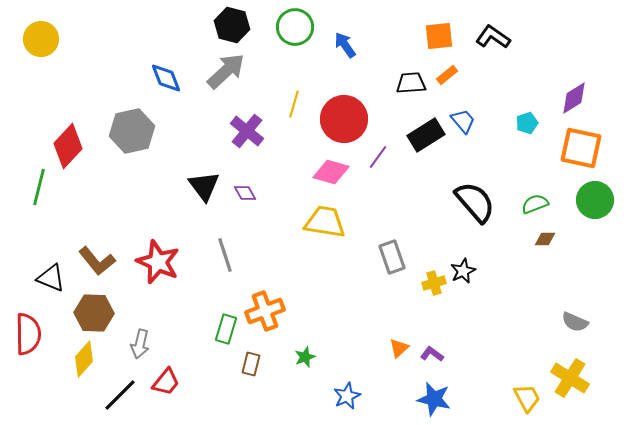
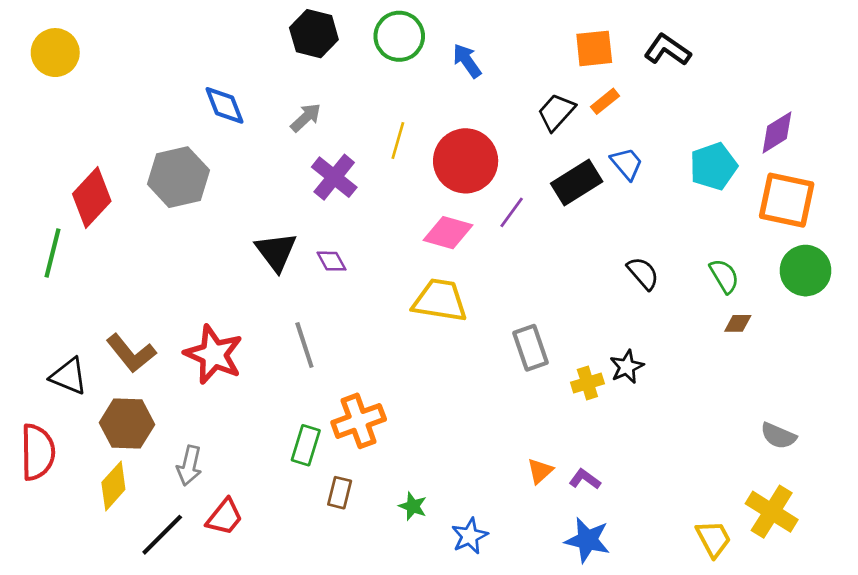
gray arrow: (226, 71) -> (306, 118), moved, size x0.6
black trapezoid: (411, 83) -> (556, 112), turned -44
cyan pentagon: (527, 123) -> (713, 166), size x1.6
black semicircle: (475, 202) -> (643, 273), size x0.6
green semicircle: (535, 204) -> (724, 276), turned 80
green star: (305, 357) -> (413, 506), moved, turned -30

